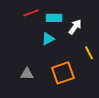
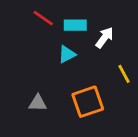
red line: (31, 13) -> (43, 18), turned 56

